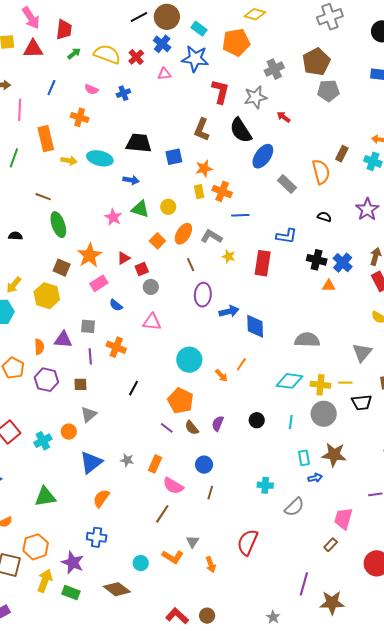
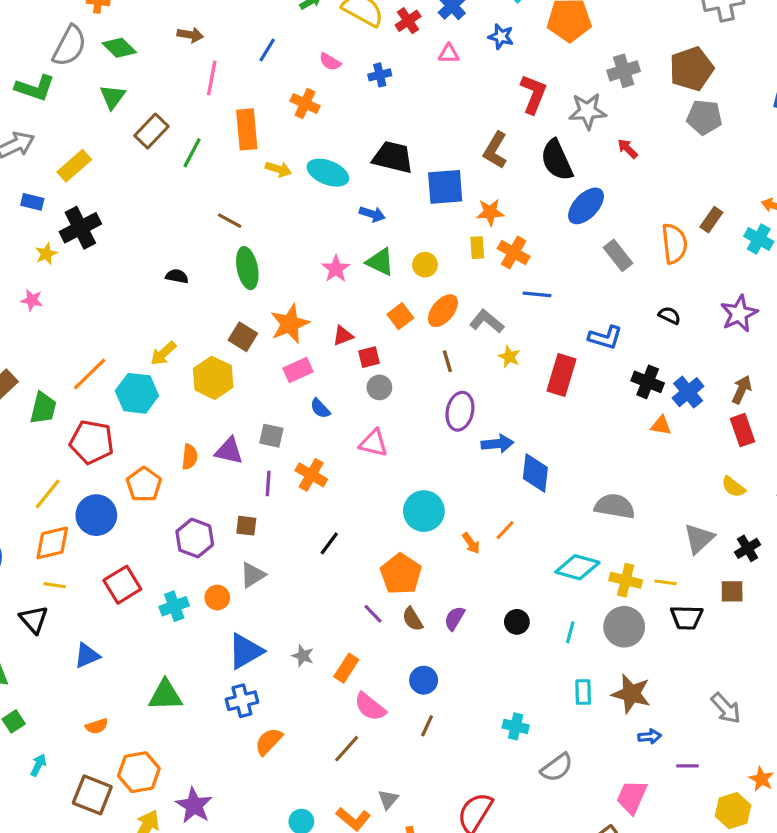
blue star: (195, 59) -> (501, 37), size x0.6
blue square: (174, 157) -> (445, 187), size x1.4
purple hexagon: (46, 380) -> (195, 538), moved
blue arrow: (315, 478) -> (650, 737), moved
orange semicircle: (101, 498) -> (269, 741), moved
blue cross: (97, 537) -> (242, 701), moved, turned -30

